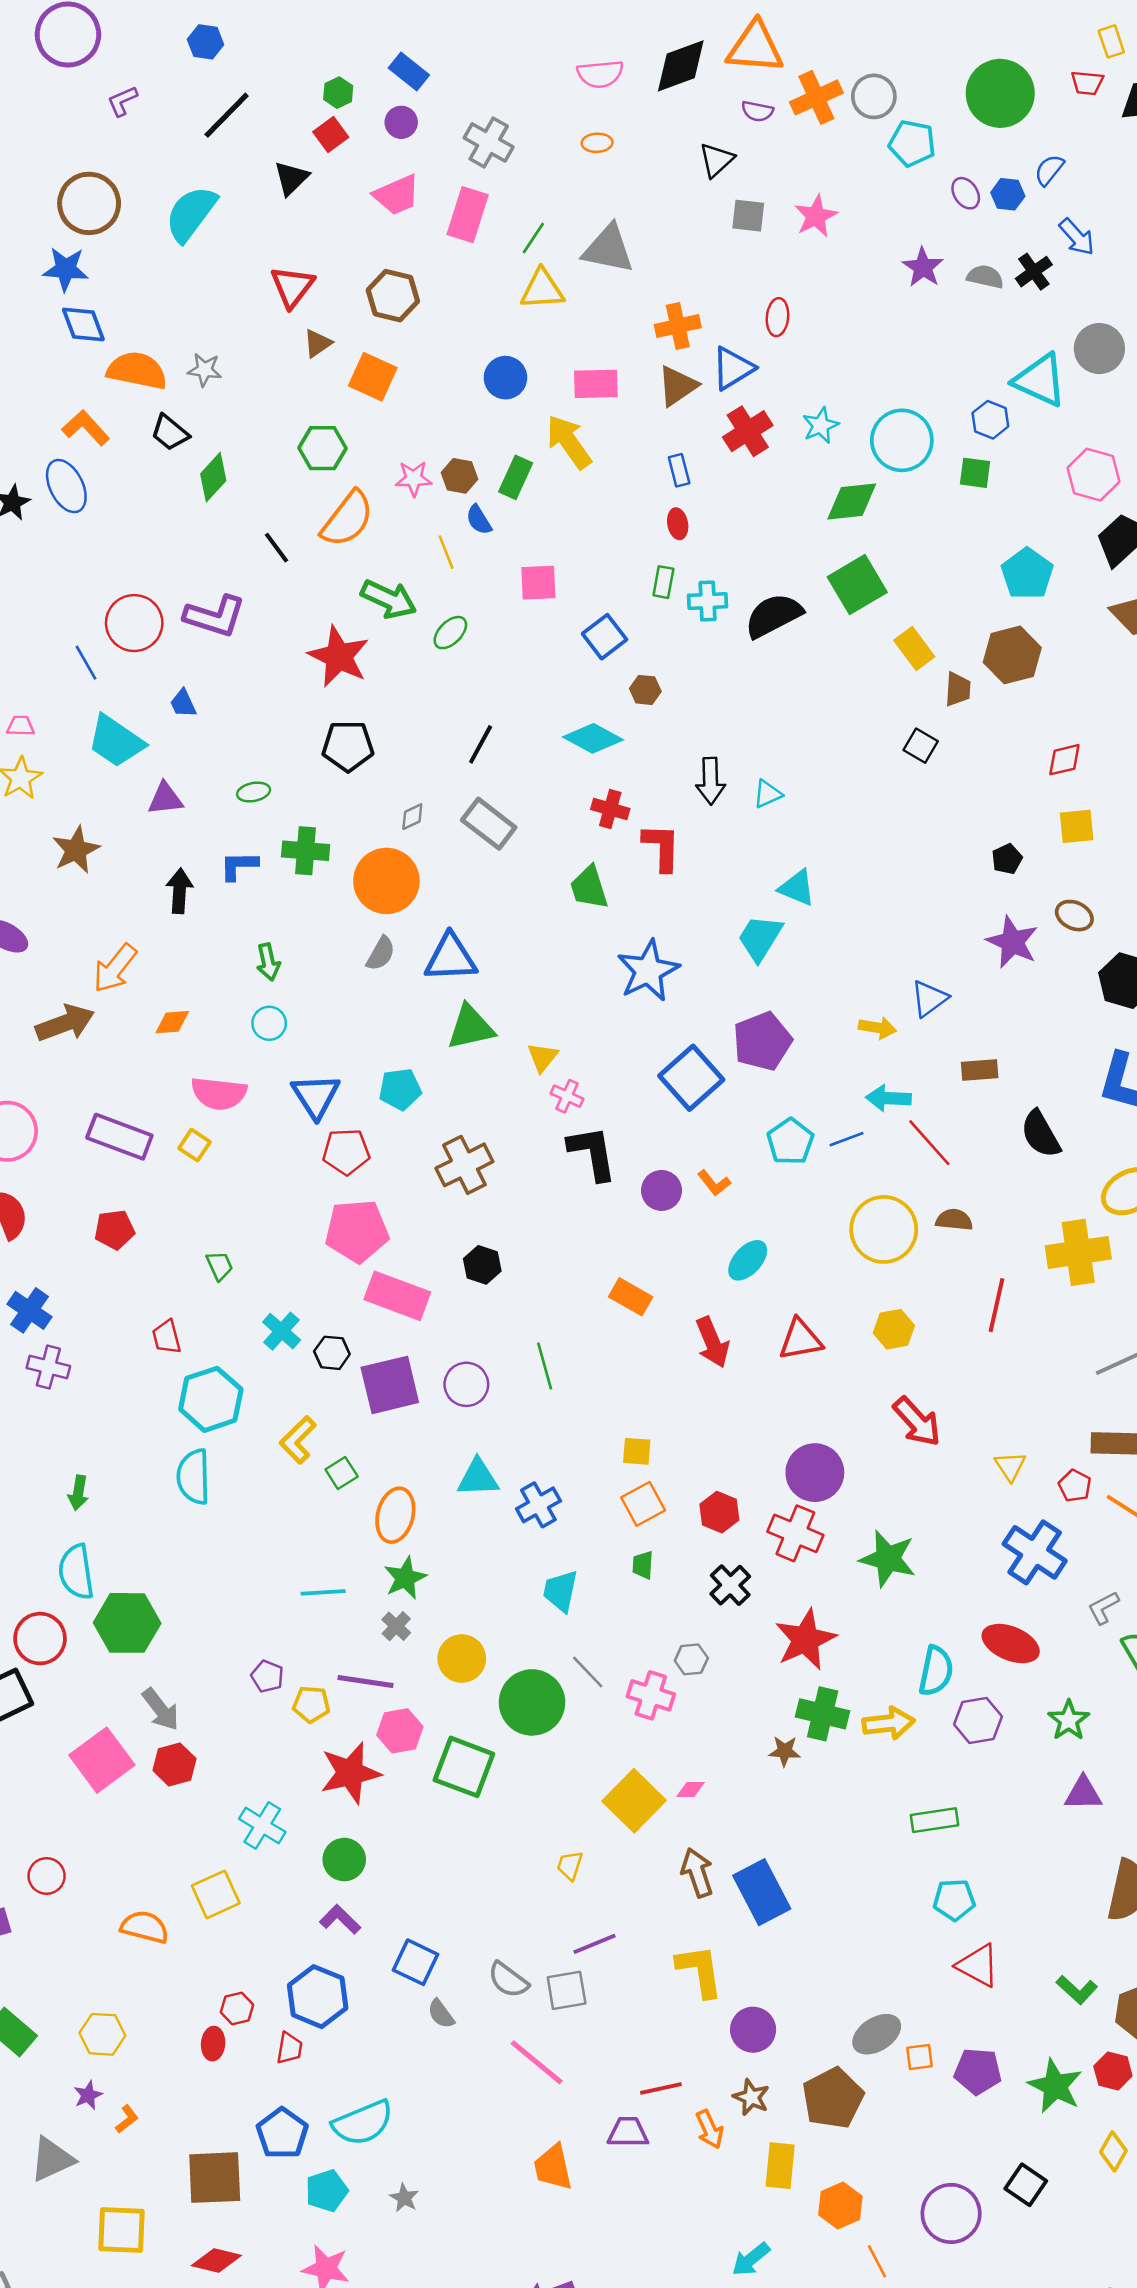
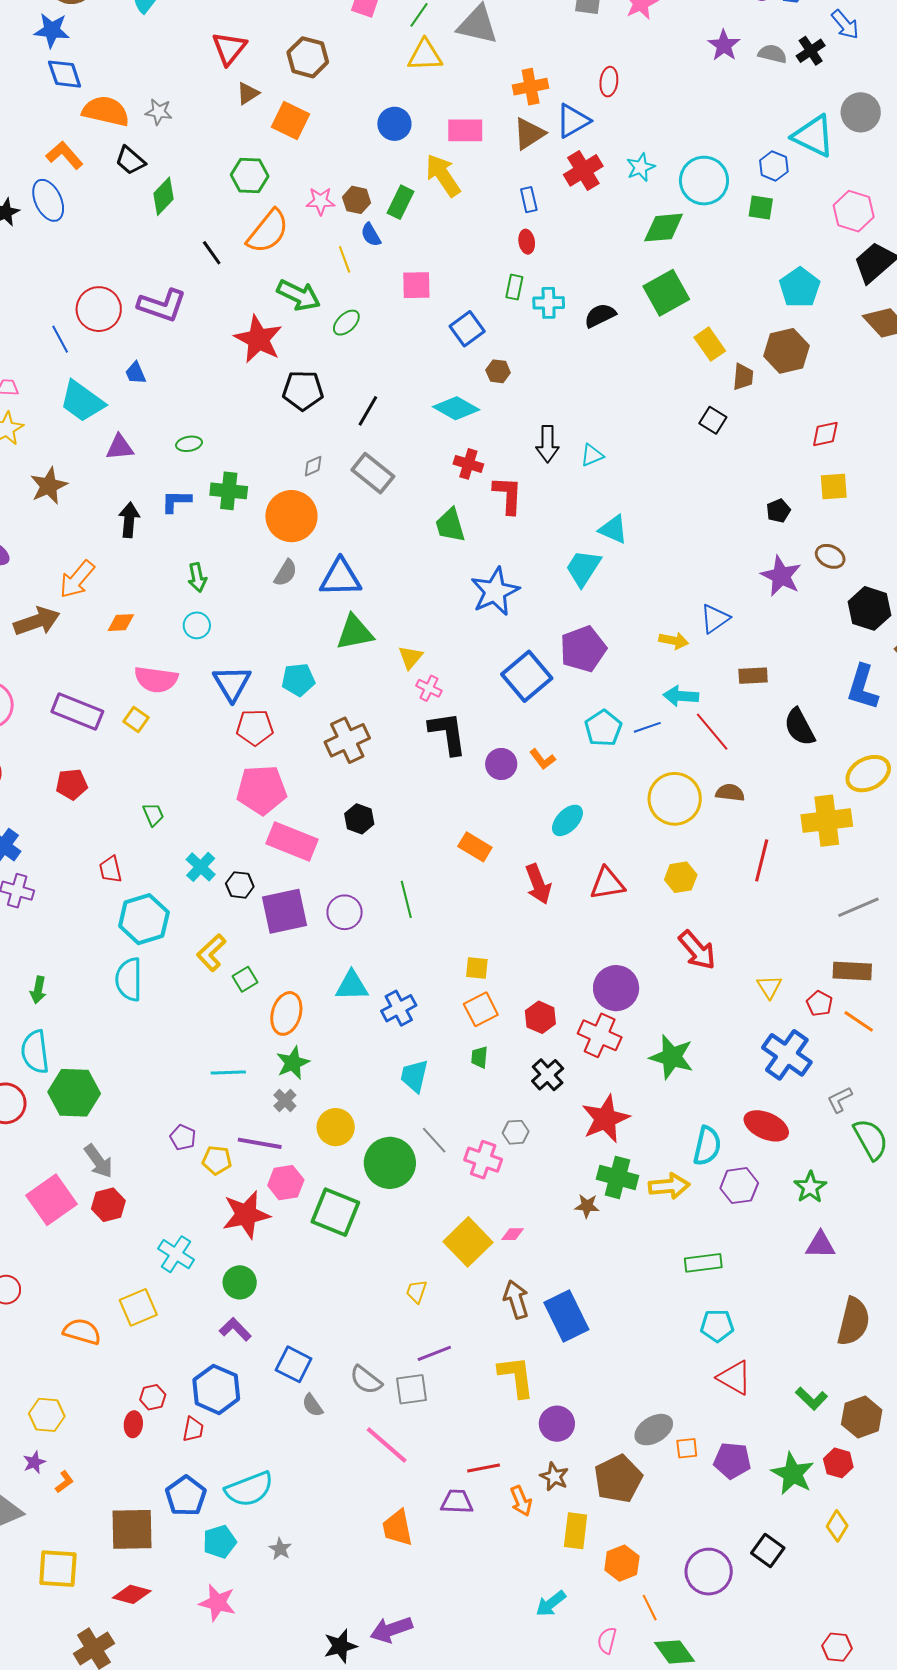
black semicircle: (774, 616) -> (600, 315), size x0.7
black pentagon: (348, 746) -> (303, 390), moved

